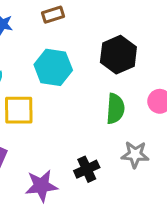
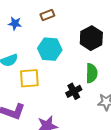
black cross: (87, 169) -> (74, 91), moved

